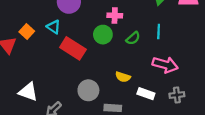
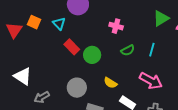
orange square: (27, 32) -> (34, 22), turned -32
green circle: (103, 35) -> (92, 55), moved
red rectangle: (73, 48) -> (72, 47), size x0.7

